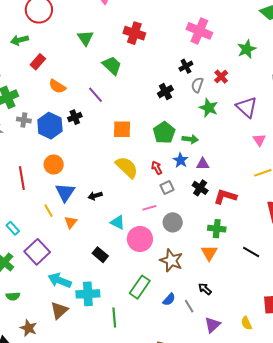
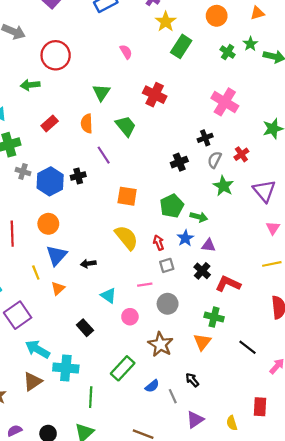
red rectangle: (38, 62) -> (50, 123), moved
orange semicircle: (57, 86) -> (87, 124), moved, turned 48
pink circle: (140, 239) -> (130, 317), size x0.6

